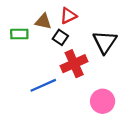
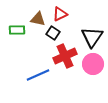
pink circle: (103, 101) -> (93, 64), moved

